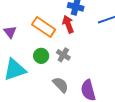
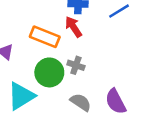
green circle: (41, 56) -> (49, 72), size x1.5

